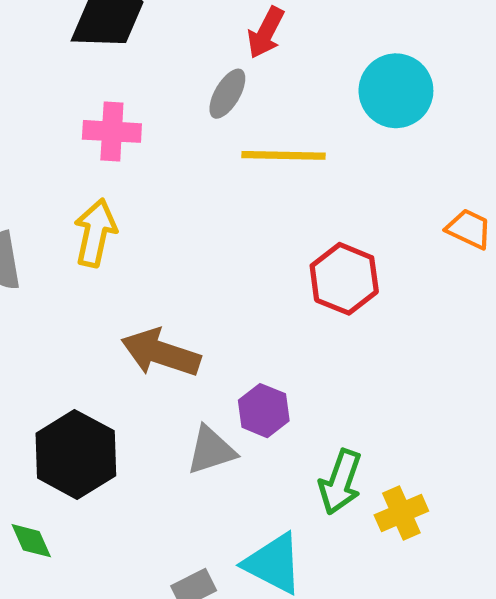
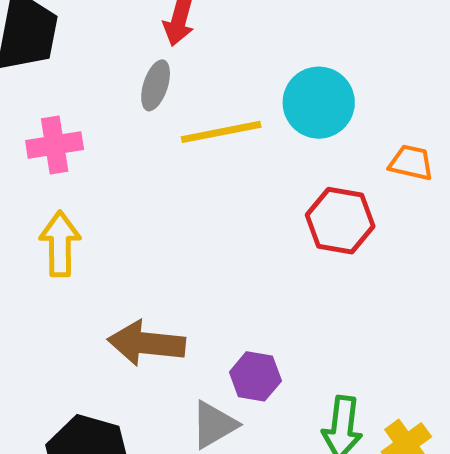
cyan circle: (396, 91) -> (319, 103), moved
red hexagon: (344, 279) -> (340, 221), moved

